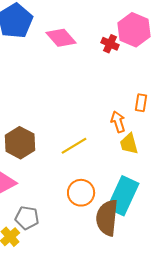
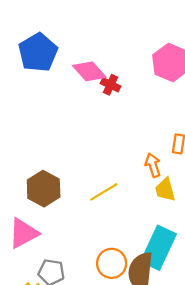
red cross: (110, 44) -> (110, 85), moved
orange circle: (81, 193) -> (112, 263), moved

